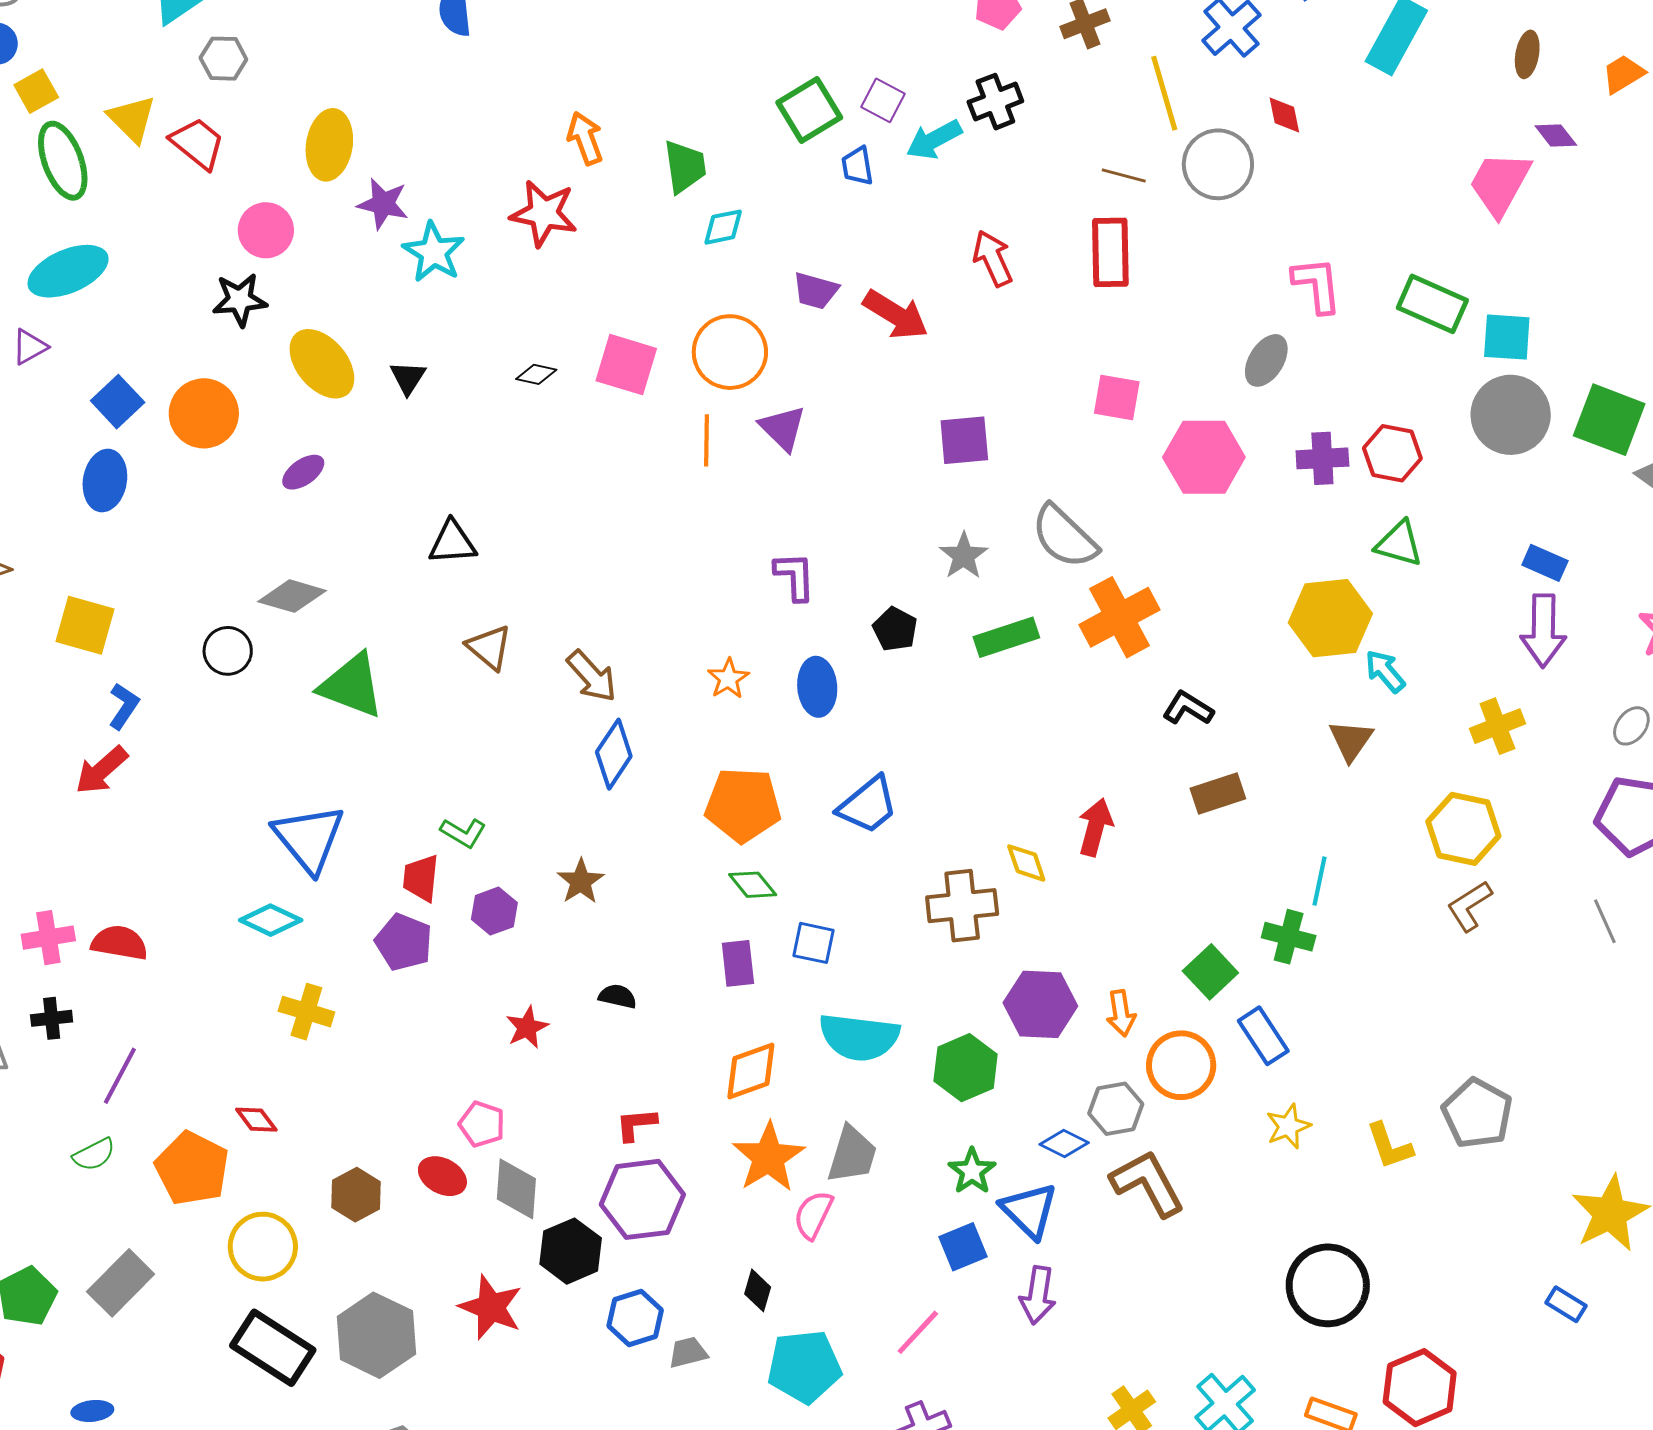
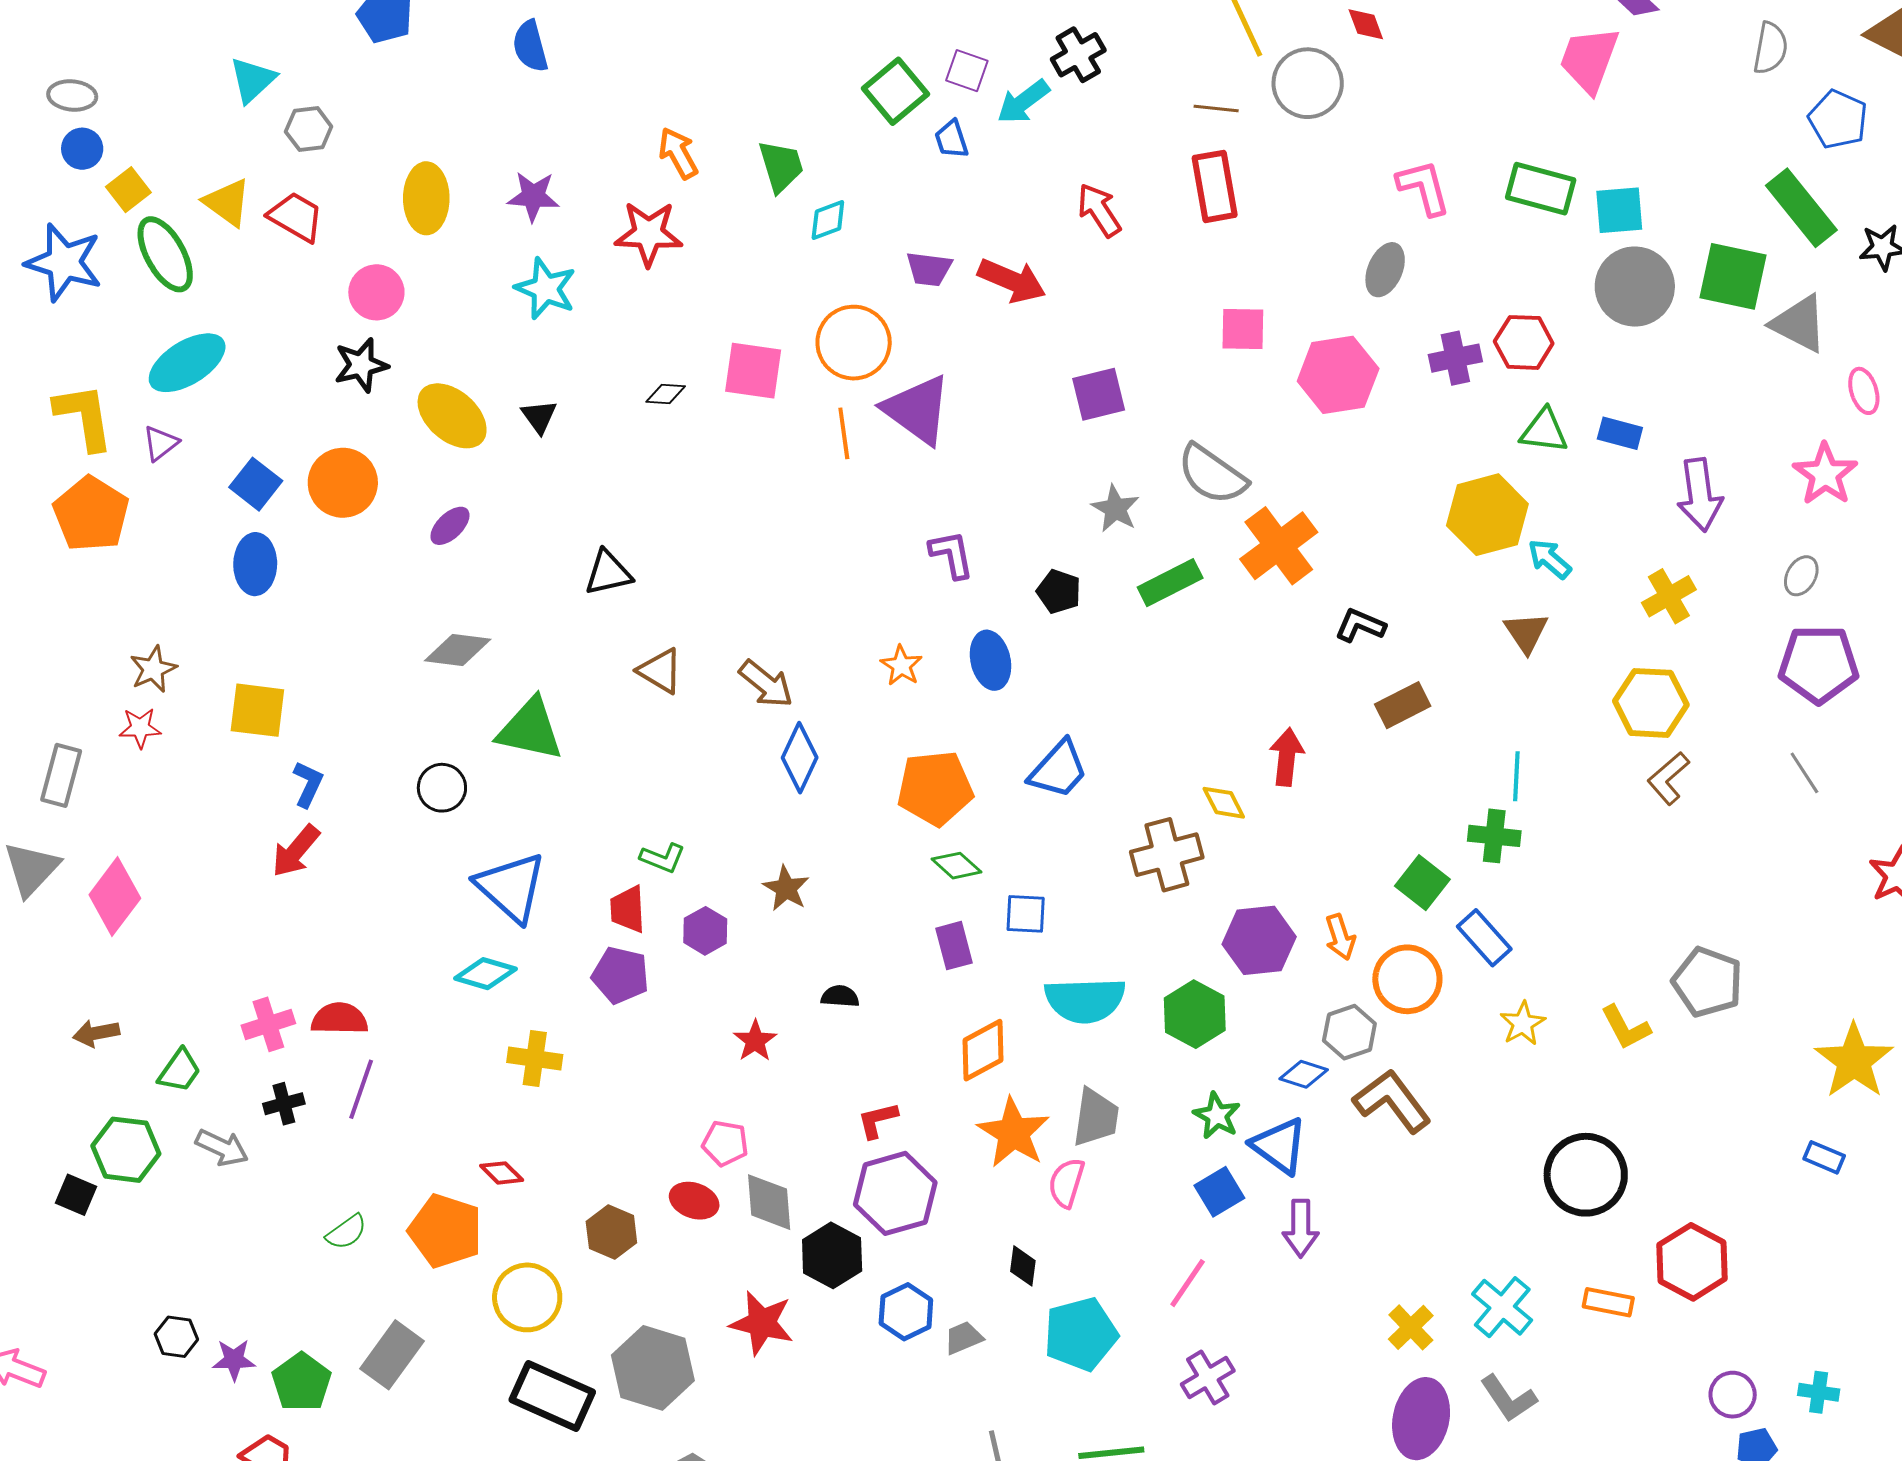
purple star: (383, 204) -> (533, 196), moved
purple triangle: (783, 428) -> (917, 410), size x1.5
blue rectangle: (1545, 563) -> (1620, 433), moved
black circle: (228, 651) -> (442, 788), moved
purple line: (120, 1076) -> (361, 1089), moved

